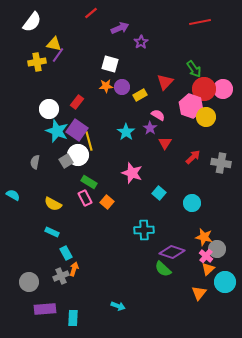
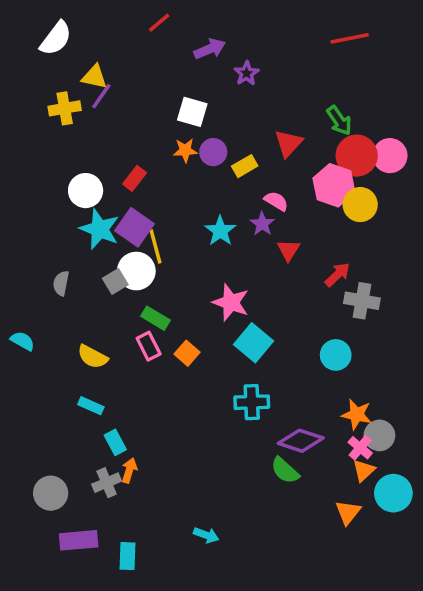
gray cross: (221, 163) -> (362, 301), moved
cyan square: (159, 193) -> (253, 343), moved, size x1.5

